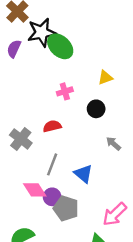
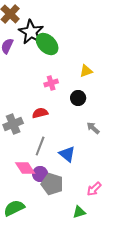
black star: (42, 32) -> (31, 32), turned -30
gray cross: (21, 139) -> (13, 124), turned 30
pink arrow: (115, 214) -> (94, 189), size x0.7

